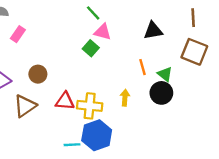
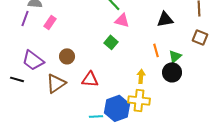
green square: (91, 48) -> (111, 42), moved
brown square: (194, 52) -> (200, 37), size x0.7
green triangle: (165, 74) -> (175, 56), turned 40
yellow cross: (90, 106) -> (139, 100), moved

